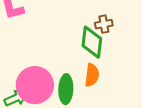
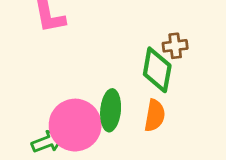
green ellipse: (66, 89) -> (111, 110), moved

